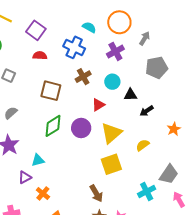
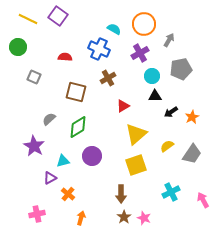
purple square: (36, 30) -> (58, 16), moved
cyan circle: (112, 82) -> (152, 76), moved
gray semicircle: (11, 113) -> (49, 119), moved
purple circle: (81, 128) -> (92, 156), moved
orange star: (174, 129) -> (192, 117), moved
gray trapezoid: (169, 174) -> (192, 154), moved
brown arrow: (96, 193) -> (121, 194), turned 30

